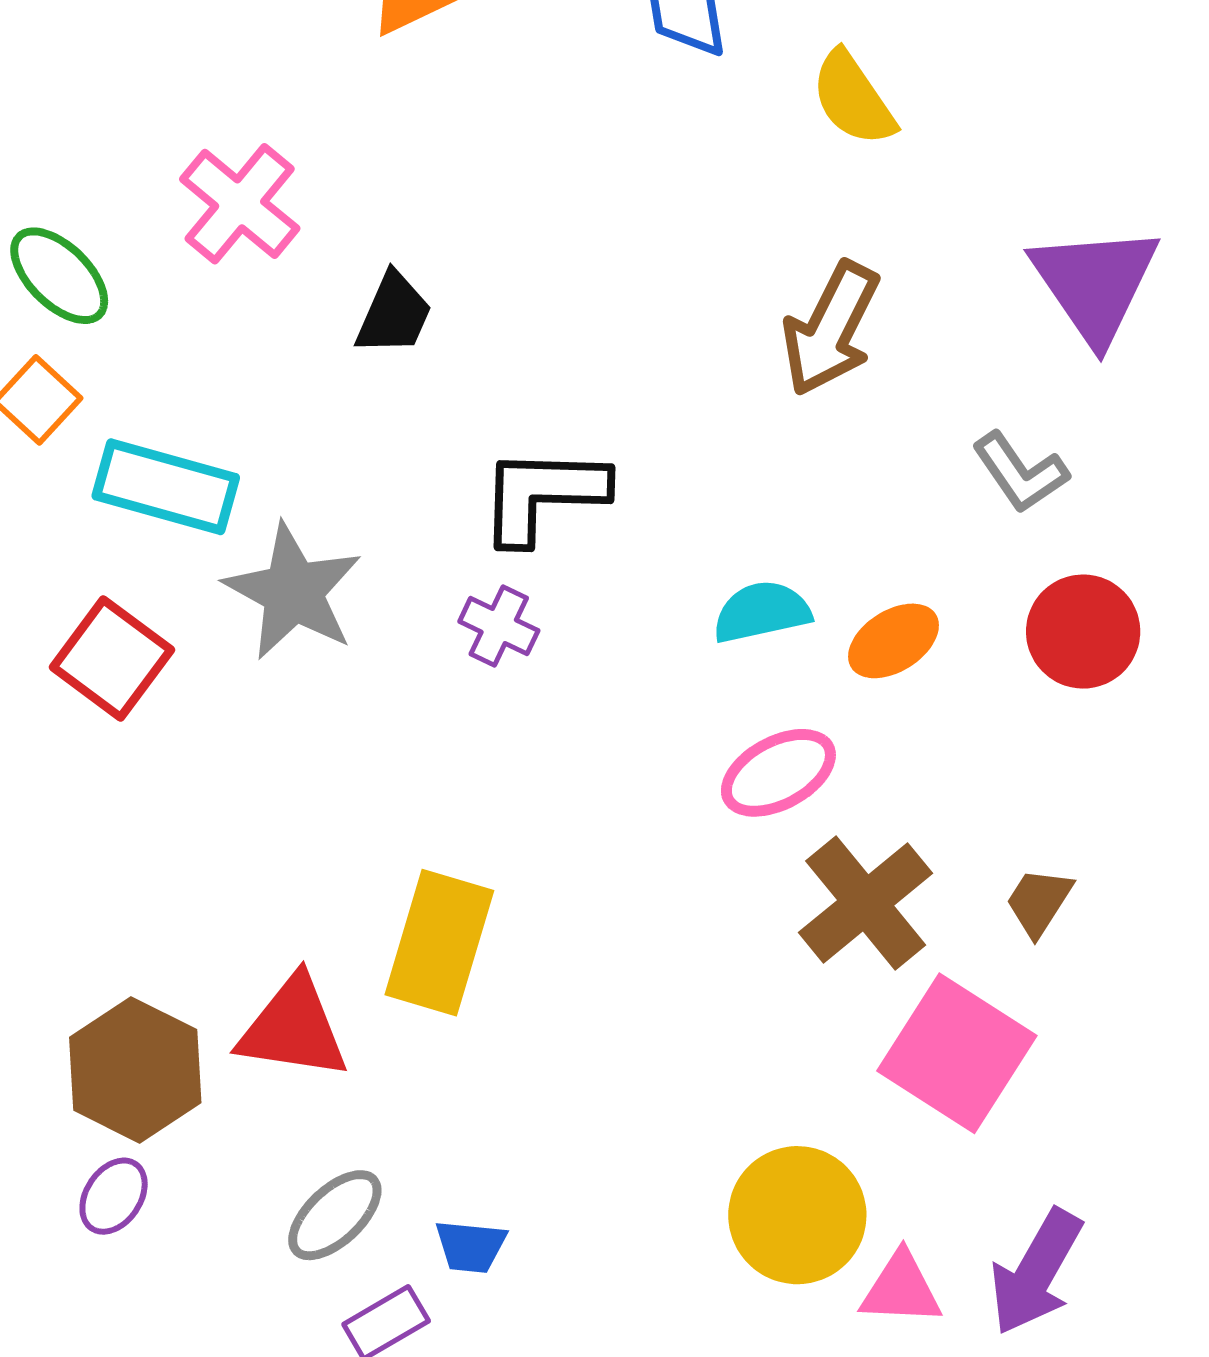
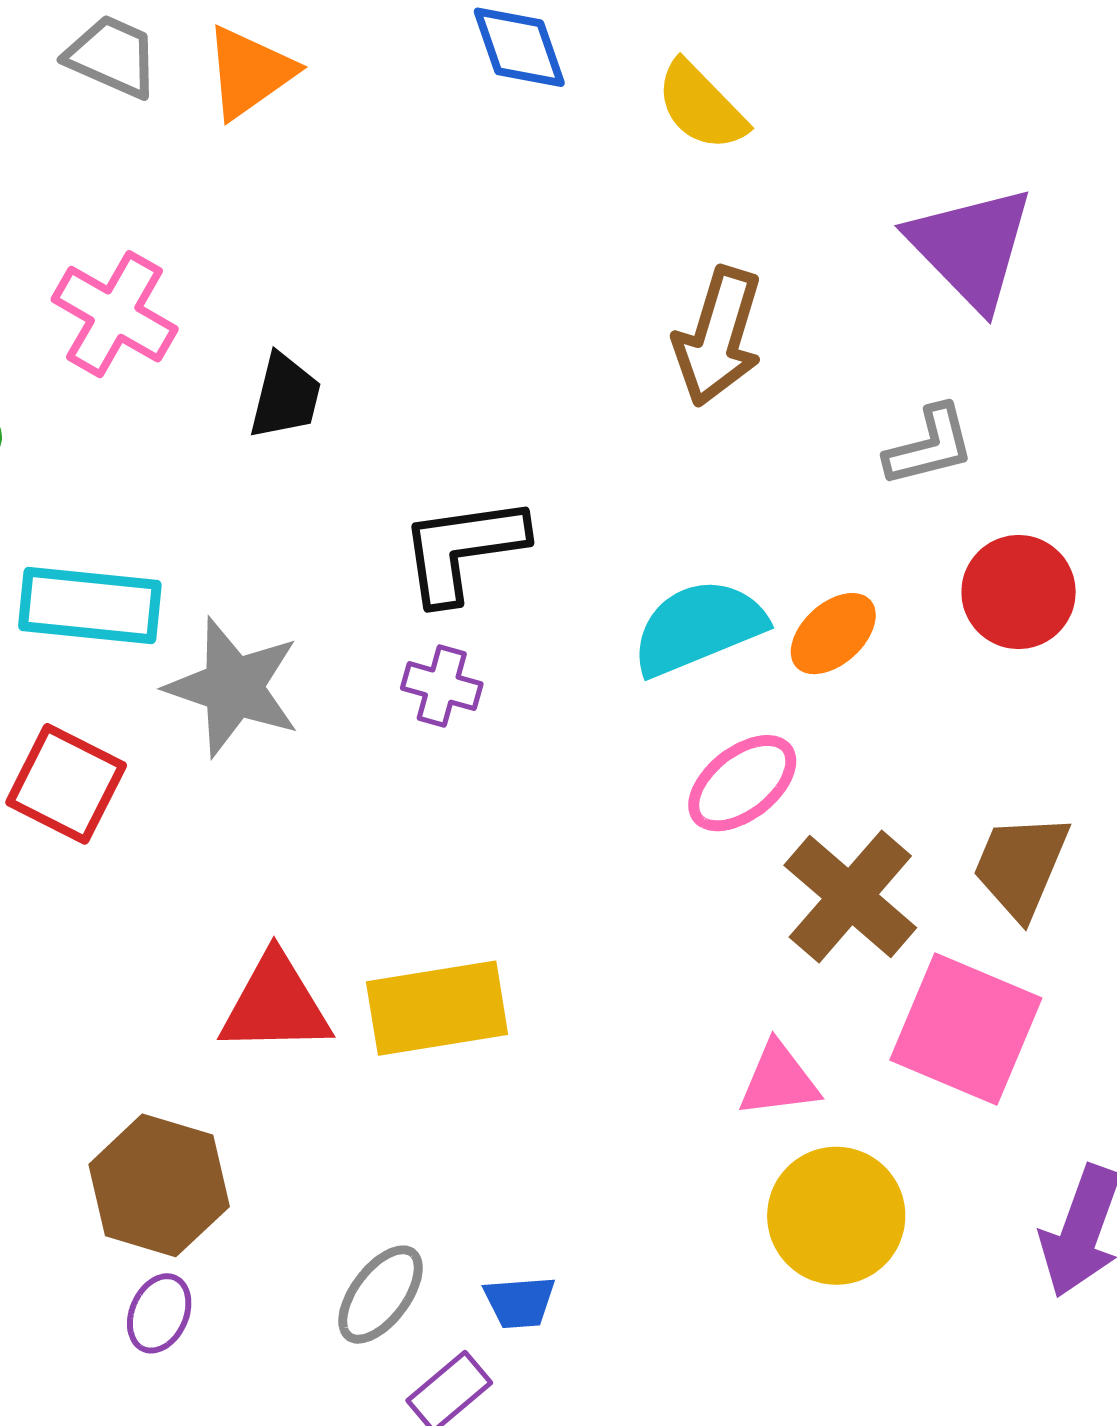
gray L-shape: (1020, 472) -> (930, 446), turned -60
cyan semicircle: (762, 612) -> (698, 627), size x1.4
brown trapezoid: (1039, 902) -> (1021, 866), size x1.5
yellow rectangle: (439, 943) -> (437, 1008), turned 74
red triangle: (293, 1028) -> (275, 1004), moved
pink triangle: (901, 1289) -> (779, 1080), moved

